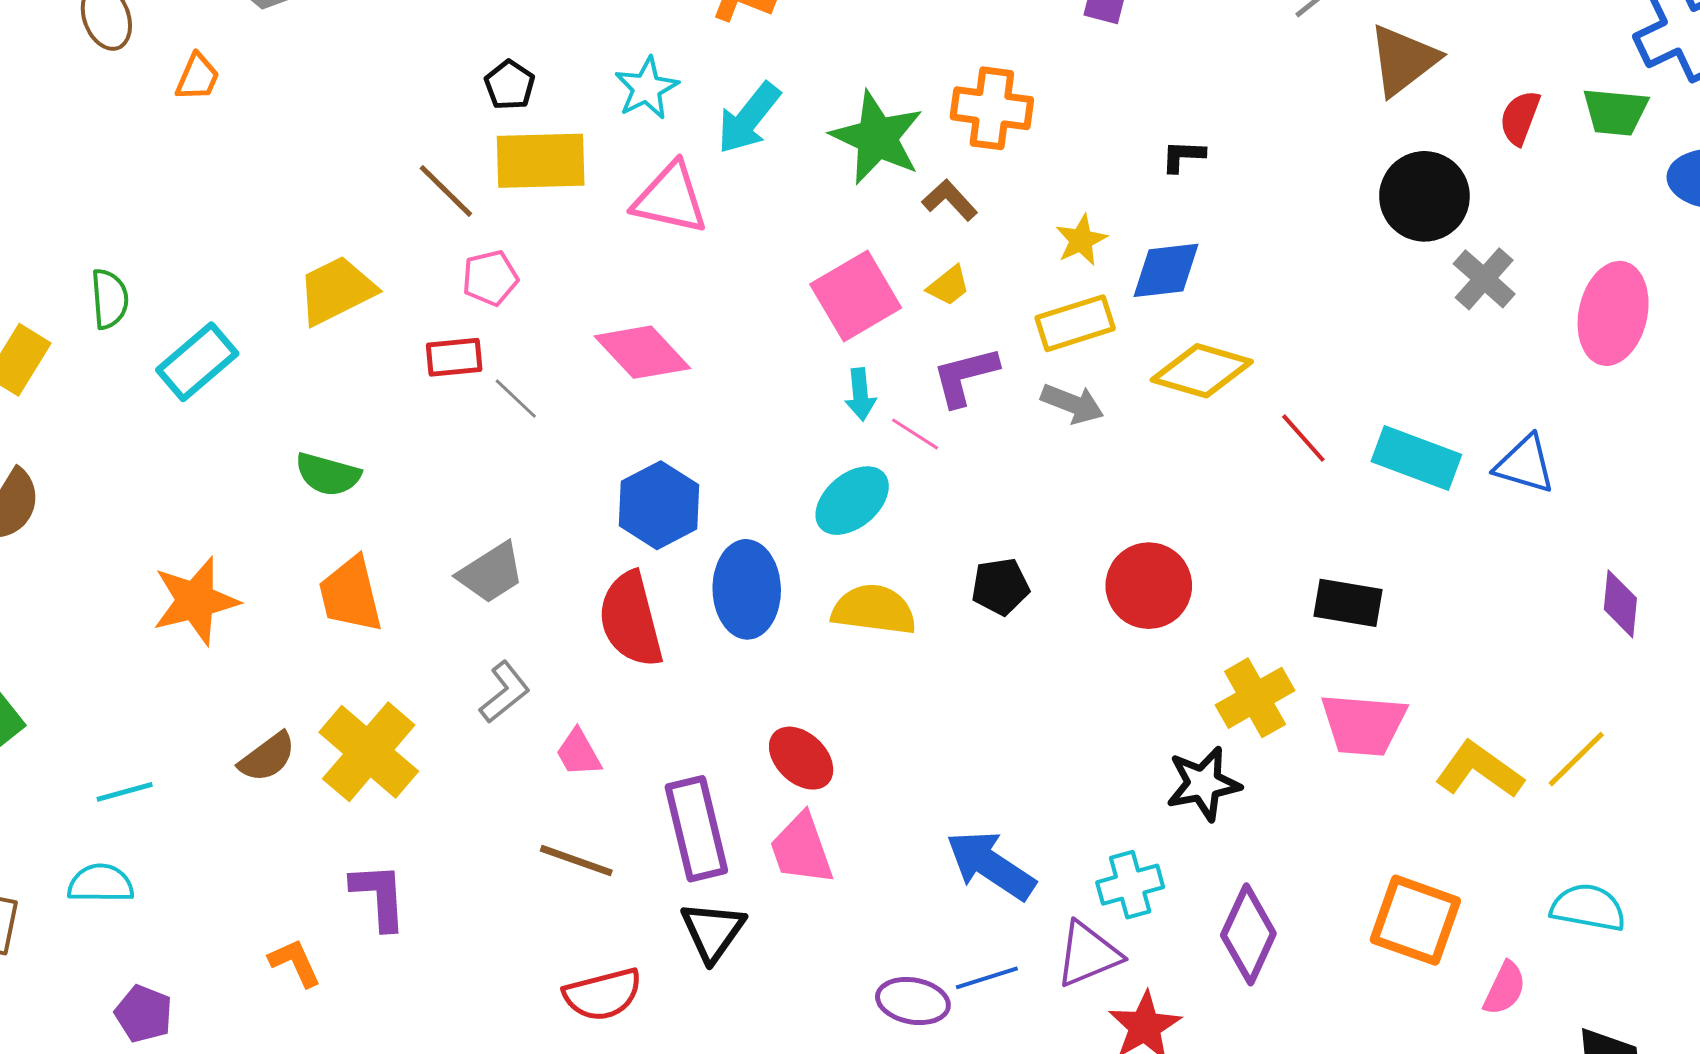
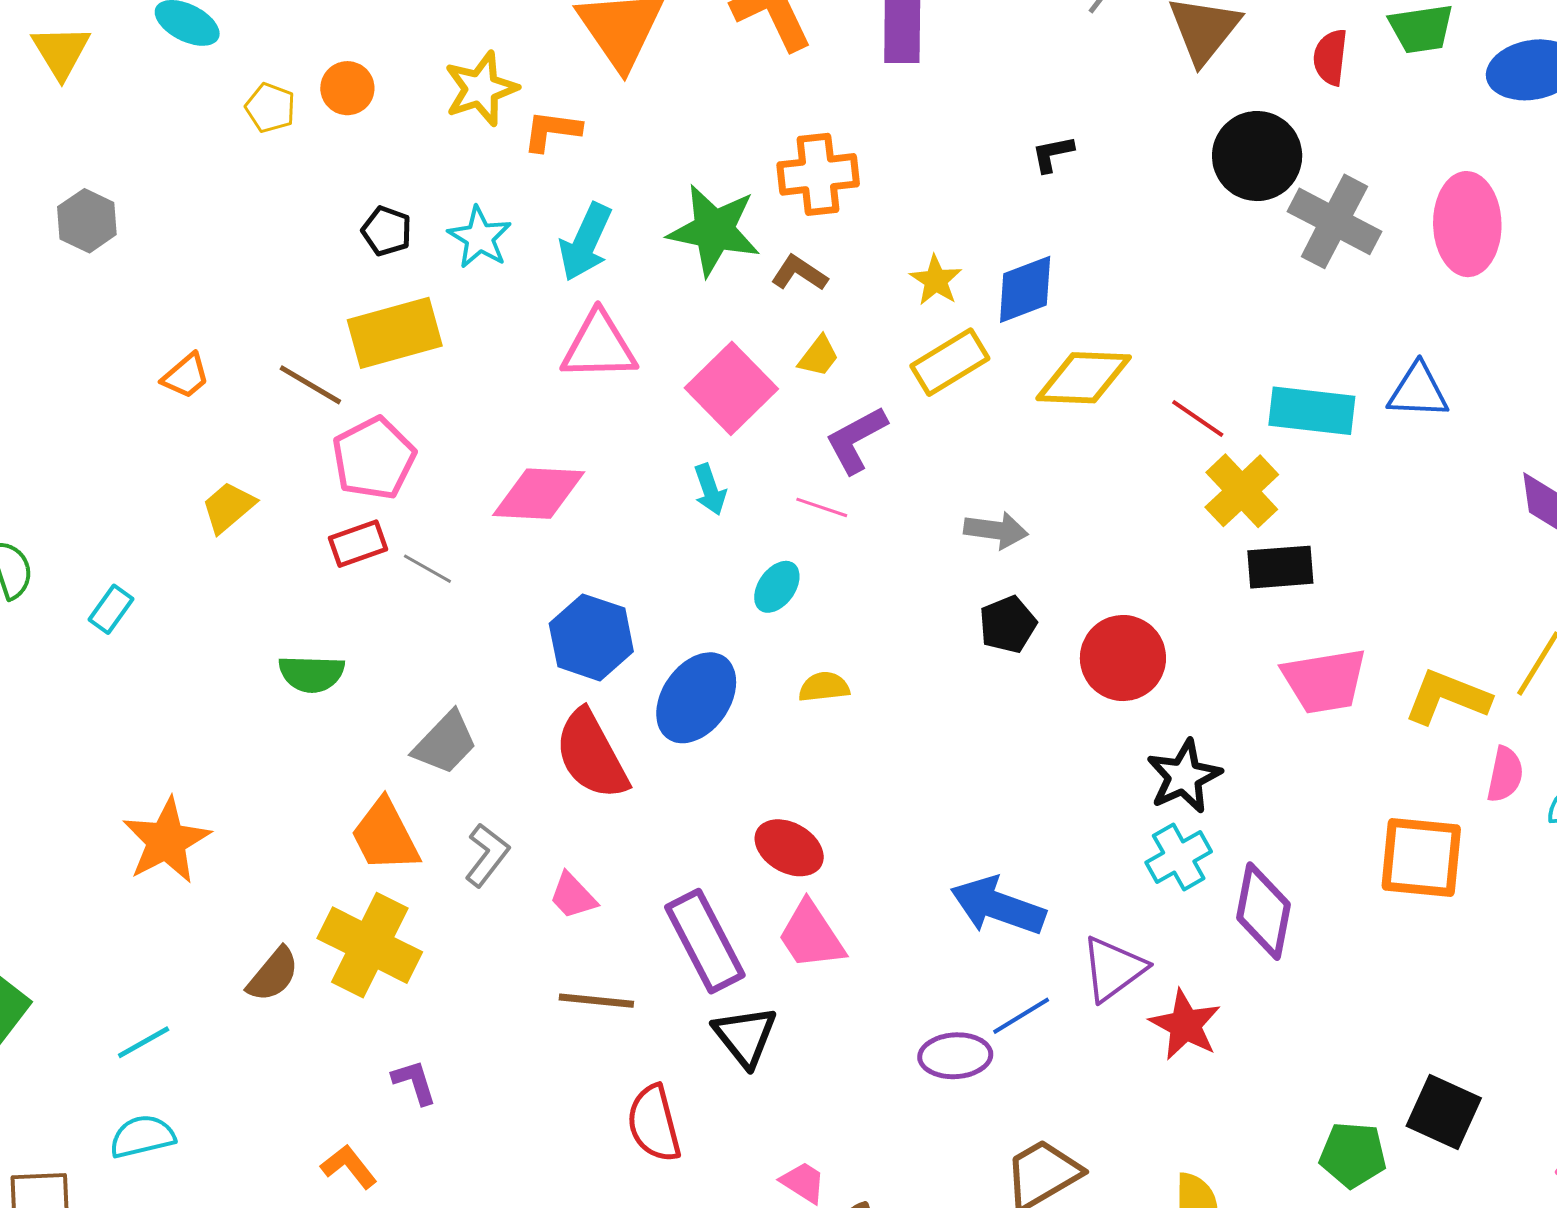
orange trapezoid: (197, 77) -> (186, 376), moved, turned 40
black pentagon: (510, 85) -> (387, 231), moved
black L-shape: (1183, 156) -> (1053, 154), moved
pink triangle: (670, 198) -> (599, 346), moved
pink pentagon: (490, 278) -> (374, 458), size x1.5
gray cross: (1484, 279) -> (1334, 221), size x1.4
yellow trapezoid: (336, 290) -> (228, 507), size x0.7
pink diamond: (642, 352) -> (539, 494), turned -30
cyan rectangle: (197, 362) -> (111, 609), size x0.6
cyan arrow: (860, 394) -> (710, 490), moved
gray arrow: (1072, 404) -> (996, 530), moved
green semicircle: (328, 474) -> (312, 674), moved
cyan ellipse: (852, 501) -> (777, 587), size x0.7
red circle: (1149, 586) -> (1123, 658), moved
black pentagon: (1000, 587) -> (1008, 624), moved
blue ellipse: (747, 589) -> (696, 698), turned 50
orange trapezoid: (351, 595) -> (385, 836), moved
yellow semicircle: (874, 610) -> (824, 687), size x0.6
yellow cross: (1255, 698) -> (1242, 491), moved
cyan cross: (1130, 885) -> (1179, 857), moved
purple L-shape: (379, 896) -> (414, 1082), size x0.7
pink semicircle: (1505, 988) -> (1505, 774), moved
red semicircle: (603, 994) -> (654, 1124), turned 104

